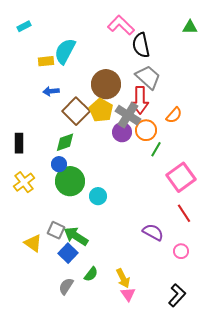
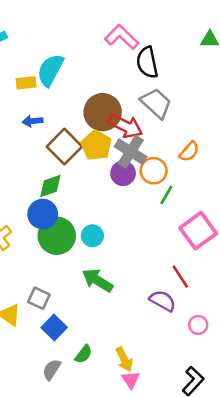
red arrow: (140, 100) -> (126, 126), moved, turned -64
blue circle: (59, 164) -> (43, 214), size x1.5
cyan circle: (98, 196) -> (92, 236), moved
red line: (184, 213) -> (180, 277), moved
green arrow: (76, 236) -> (98, 280), moved

